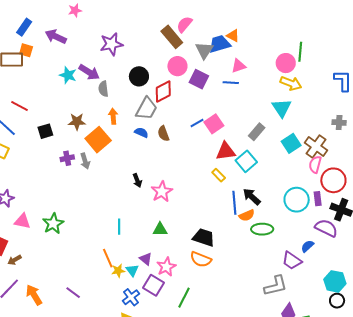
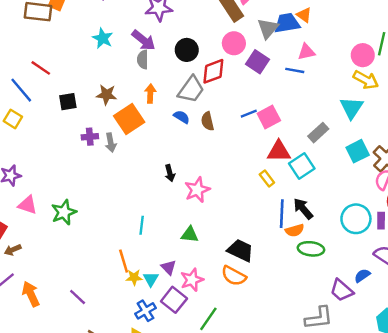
purple arrow: (89, 72) -> (144, 40), moved

